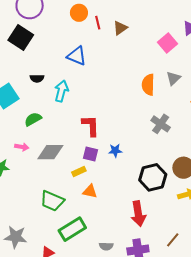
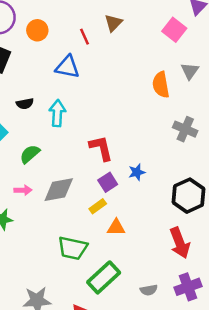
orange circle: (79, 13) -> (37, 30), moved
red line: (98, 23) -> (84, 37), moved
purple square: (90, 154) -> (108, 182), turned -35

